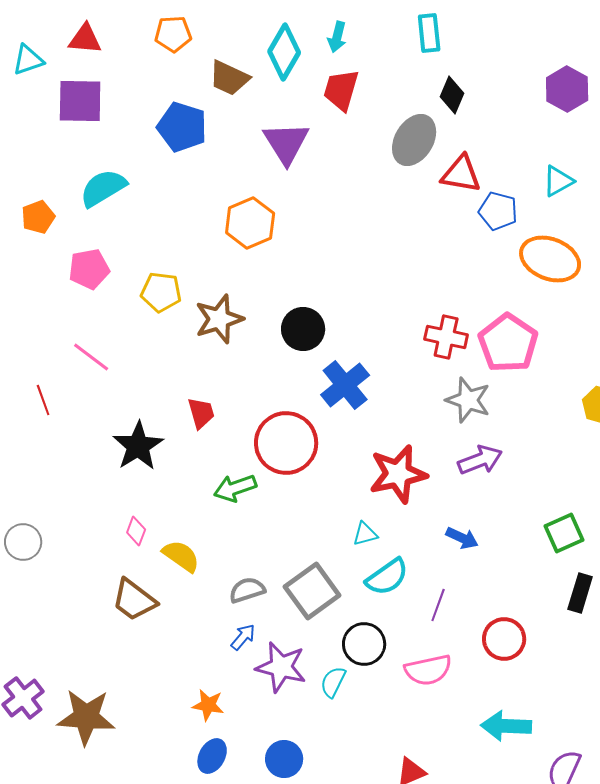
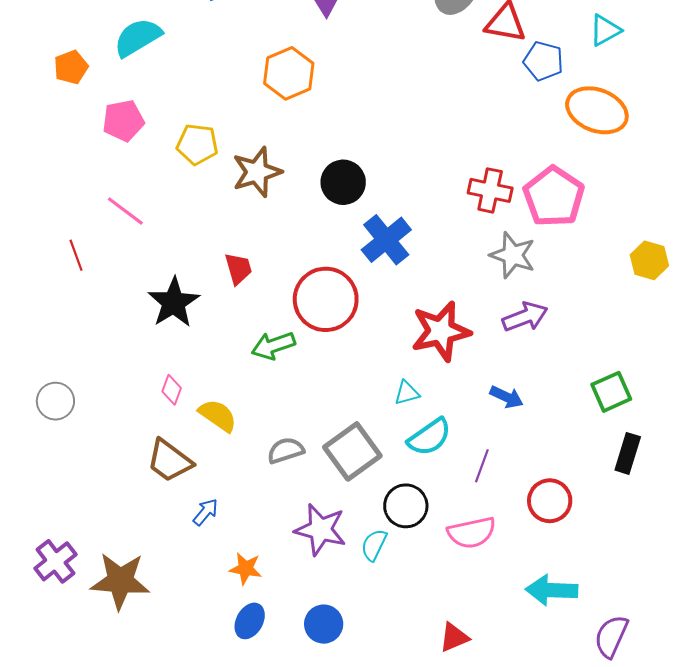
blue arrow: (243, 637) -> (205, 512), moved

